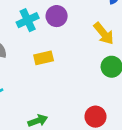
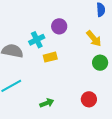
cyan cross: (28, 20) -> (37, 40), moved

